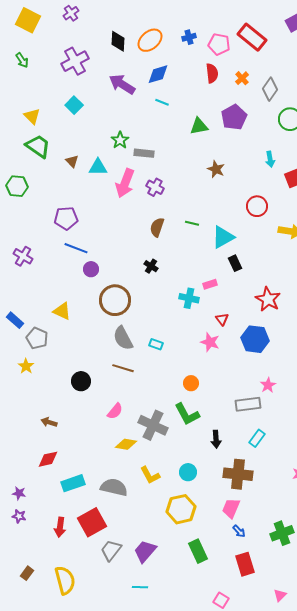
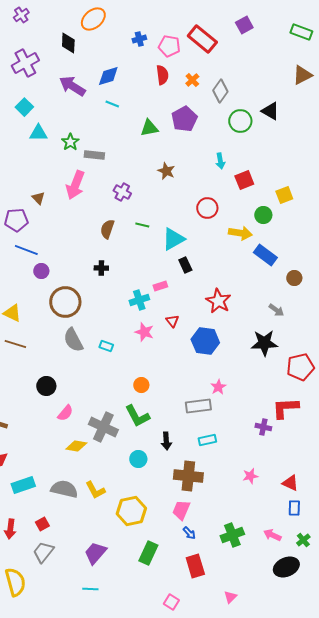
orange ellipse: (150, 40) -> (93, 19), moved
brown triangle: (72, 161) -> (38, 198), moved
cyan triangle: (98, 167) -> (38, 133), moved
purple cross: (155, 187) -> (122, 192), moved
black cross: (151, 266) -> (101, 268), turned -32
cyan cross: (189, 298) -> (139, 300), turned -30
pink star: (210, 342) -> (144, 332), moved
brown line: (123, 368) -> (15, 344), moved
black circle: (81, 381) -> (46, 386), moved
cyan rectangle: (257, 438) -> (207, 440), turned 42
cyan circle: (188, 472) -> (138, 459), moved
yellow L-shape: (150, 475) -> (95, 490), moved
red square: (92, 522) -> (42, 524), size x0.5
gray trapezoid: (111, 550) -> (43, 552), moved
green rectangle: (198, 551) -> (148, 553), turned 50

